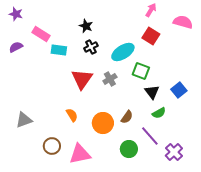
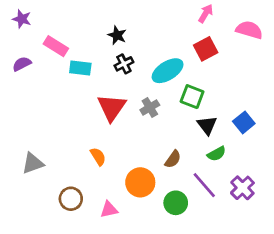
red square: (151, 36) -> (206, 49), turned 30
orange circle: (103, 123) -> (140, 182), moved
purple cross: (174, 152) -> (242, 188), moved
pink triangle: (80, 154) -> (109, 210), size x0.6

